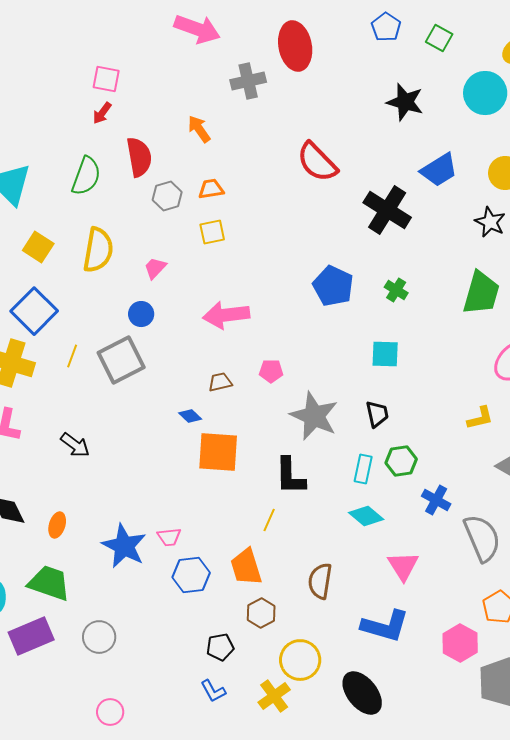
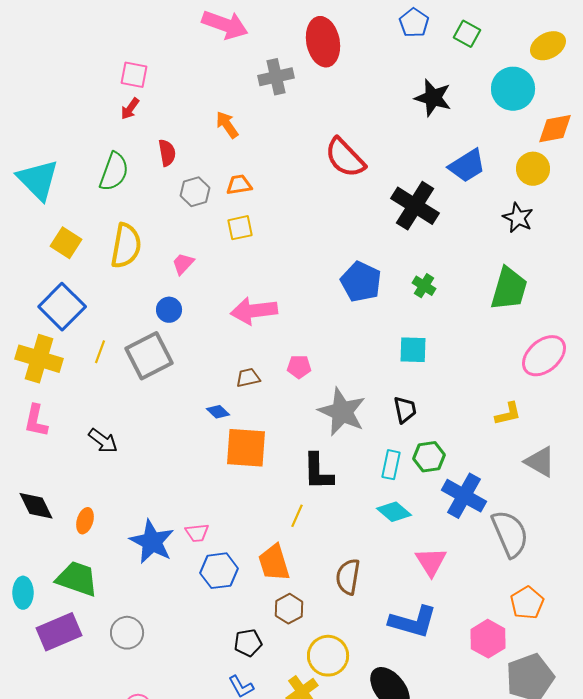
red semicircle: (139, 157) -> (167, 153), size x0.7
blue cross: (436, 500) -> (464, 496), size x1.5

